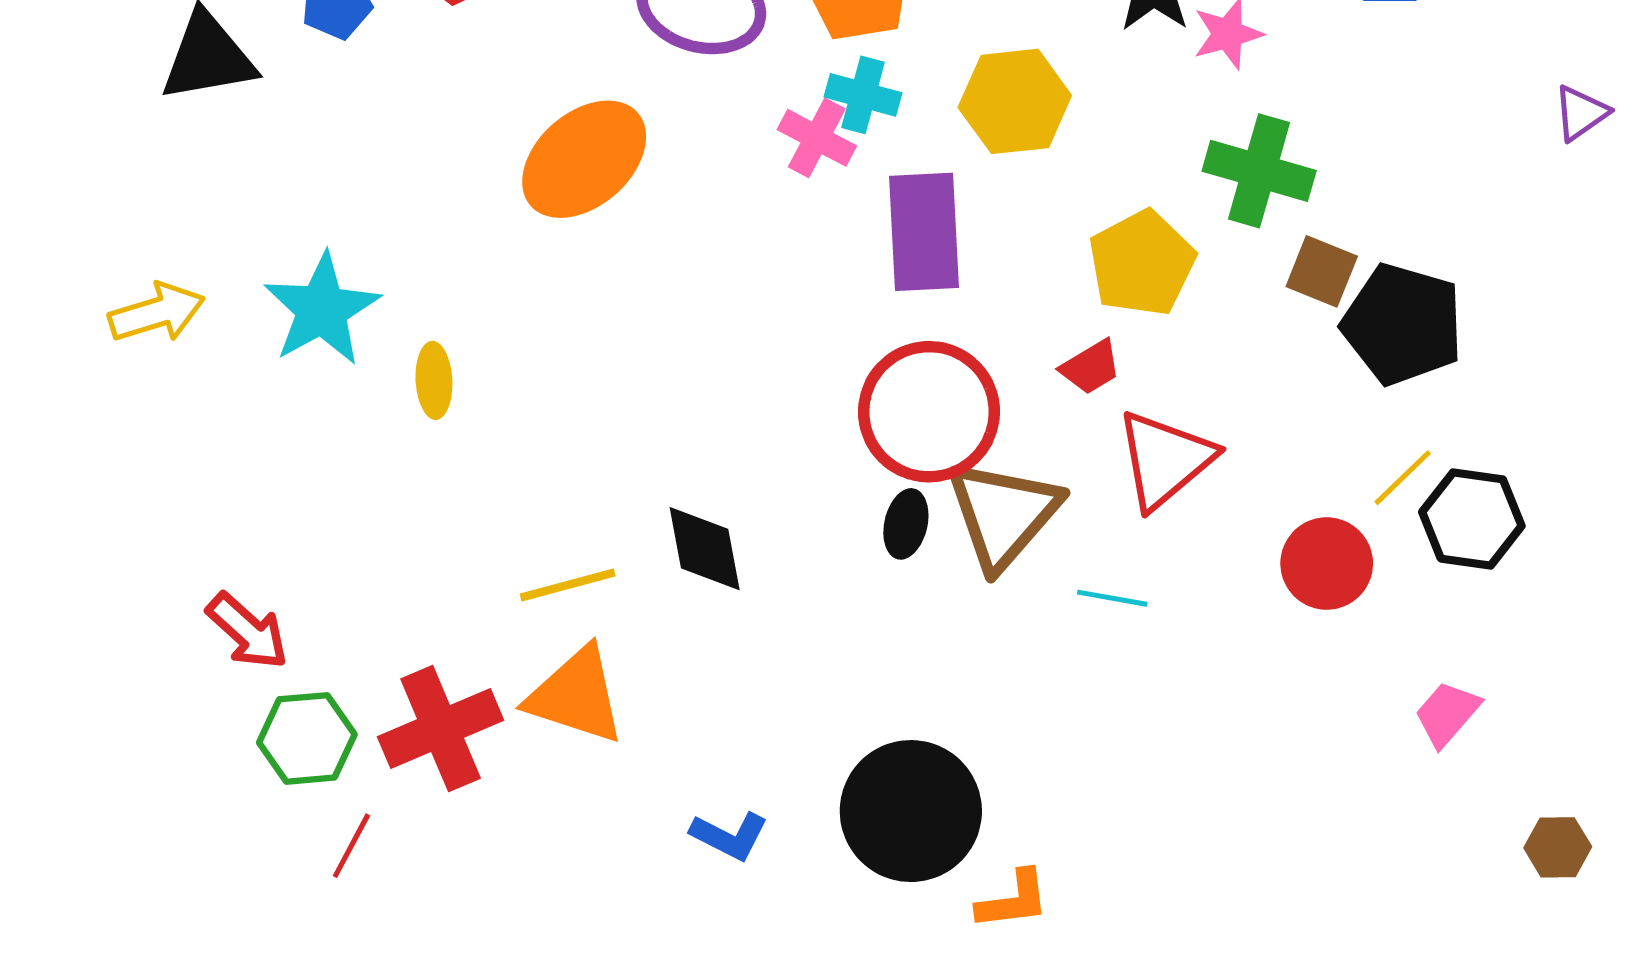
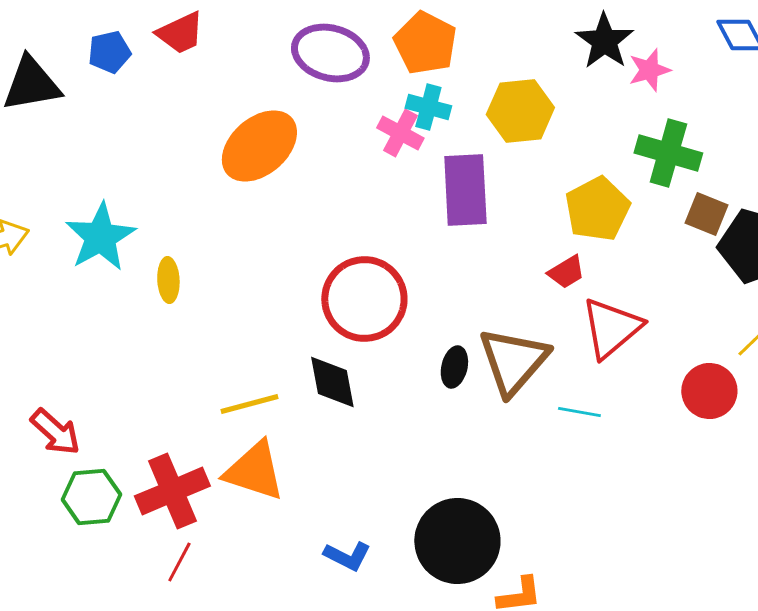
red circle: (929, 412) -> (364, 299), moved
red line: (351, 846) -> (179, 562), moved

